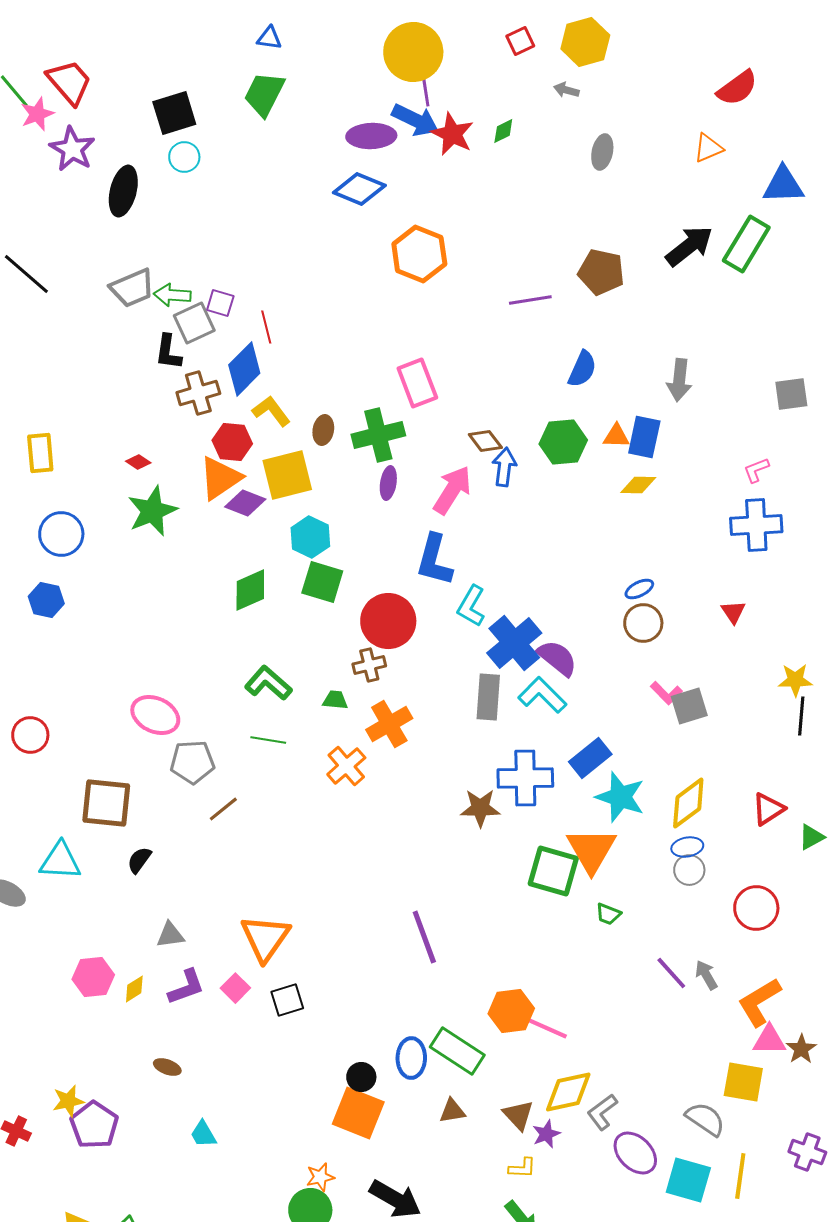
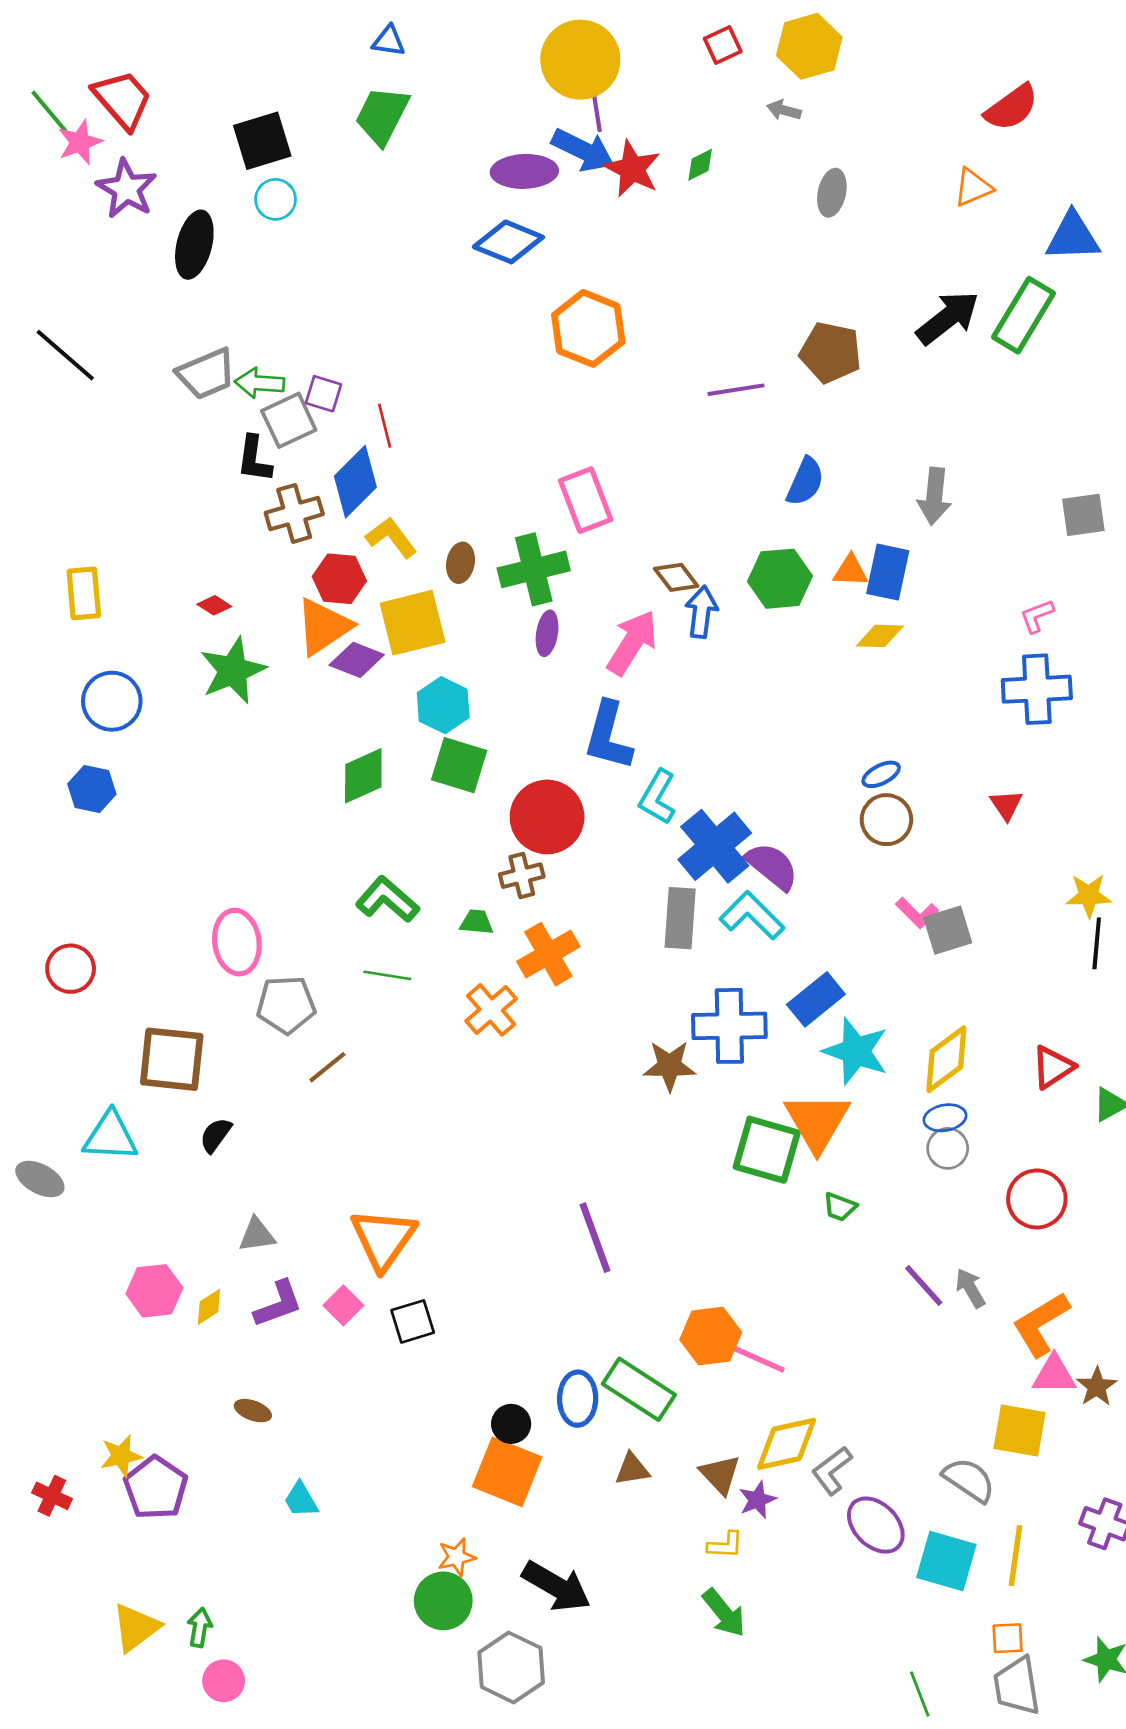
pink ellipse: (155, 715) -> (237, 942), turned 57

